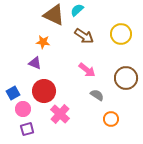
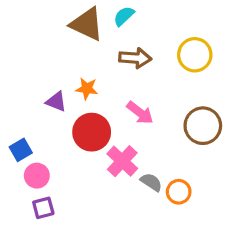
brown arrow: (84, 36) -> (135, 58), turned -30
orange star: (43, 42) -> (87, 89), moved
red circle: (44, 91) -> (92, 132), moved
gray semicircle: (97, 95) -> (151, 182), moved
pink cross: (60, 114) -> (122, 161), moved

